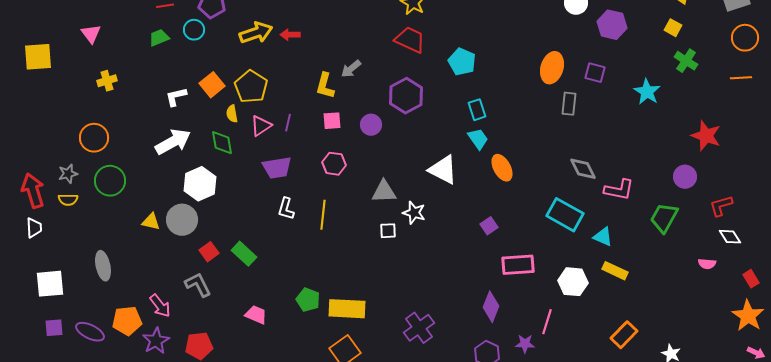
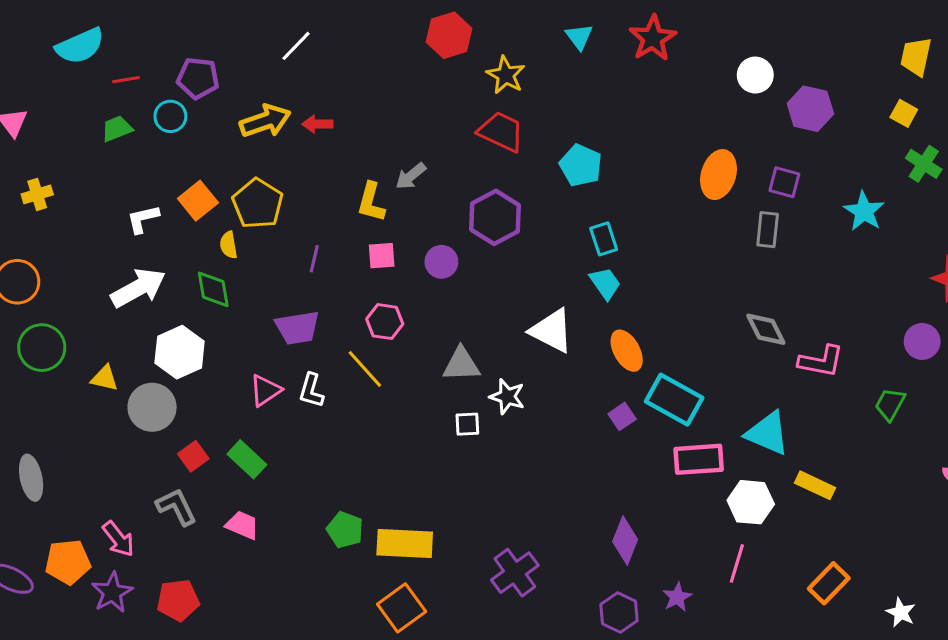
gray rectangle: (569, 104) -> (768, 230), moved
pink triangle: (261, 126) -> (265, 390), moved
orange ellipse: (502, 168) -> (627, 351), moved
yellow line: (323, 215) -> (365, 369), moved, turned -48
cyan rectangle: (565, 215) -> (674, 400), moved
green trapezoid: (664, 218) -> (890, 404), size x0.7
yellow triangle: (151, 222) -> (105, 378), moved
cyan triangle: (603, 237) -> (768, 433), moved, size x1.5
pink rectangle: (518, 265) -> (699, 459), moved
pink trapezoid: (256, 315) -> (242, 525), moved
pink line: (547, 322) -> (737, 563), moved
purple star: (525, 344) -> (677, 597), turned -30

